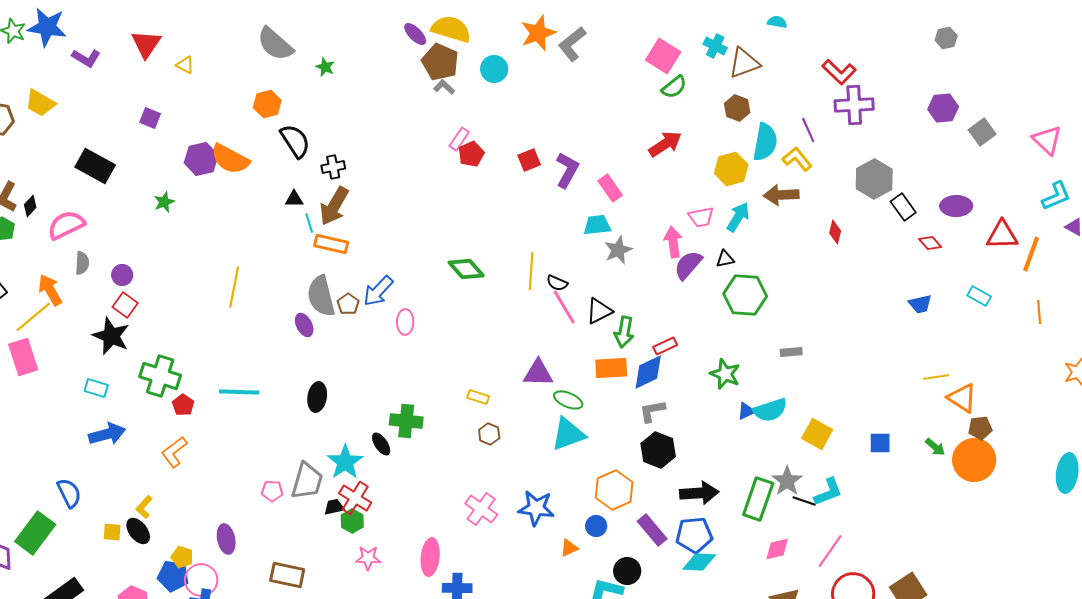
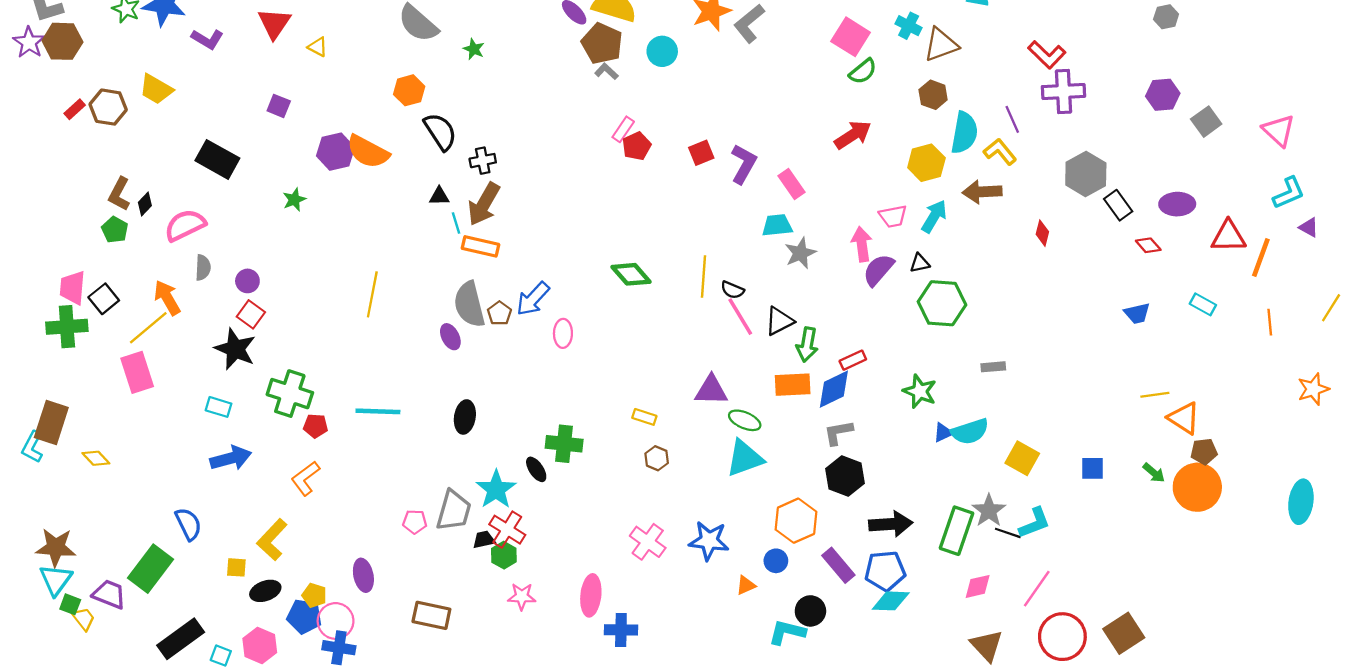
red pentagon: (183, 405) -> (315, 426), turned -30
yellow L-shape: (144, 507) -> (272, 540), size x1.6
black ellipse: (138, 531) -> (265, 591), moved, turned -72

